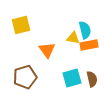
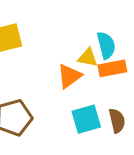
orange triangle: (47, 50) -> (69, 76), moved, turned 30

